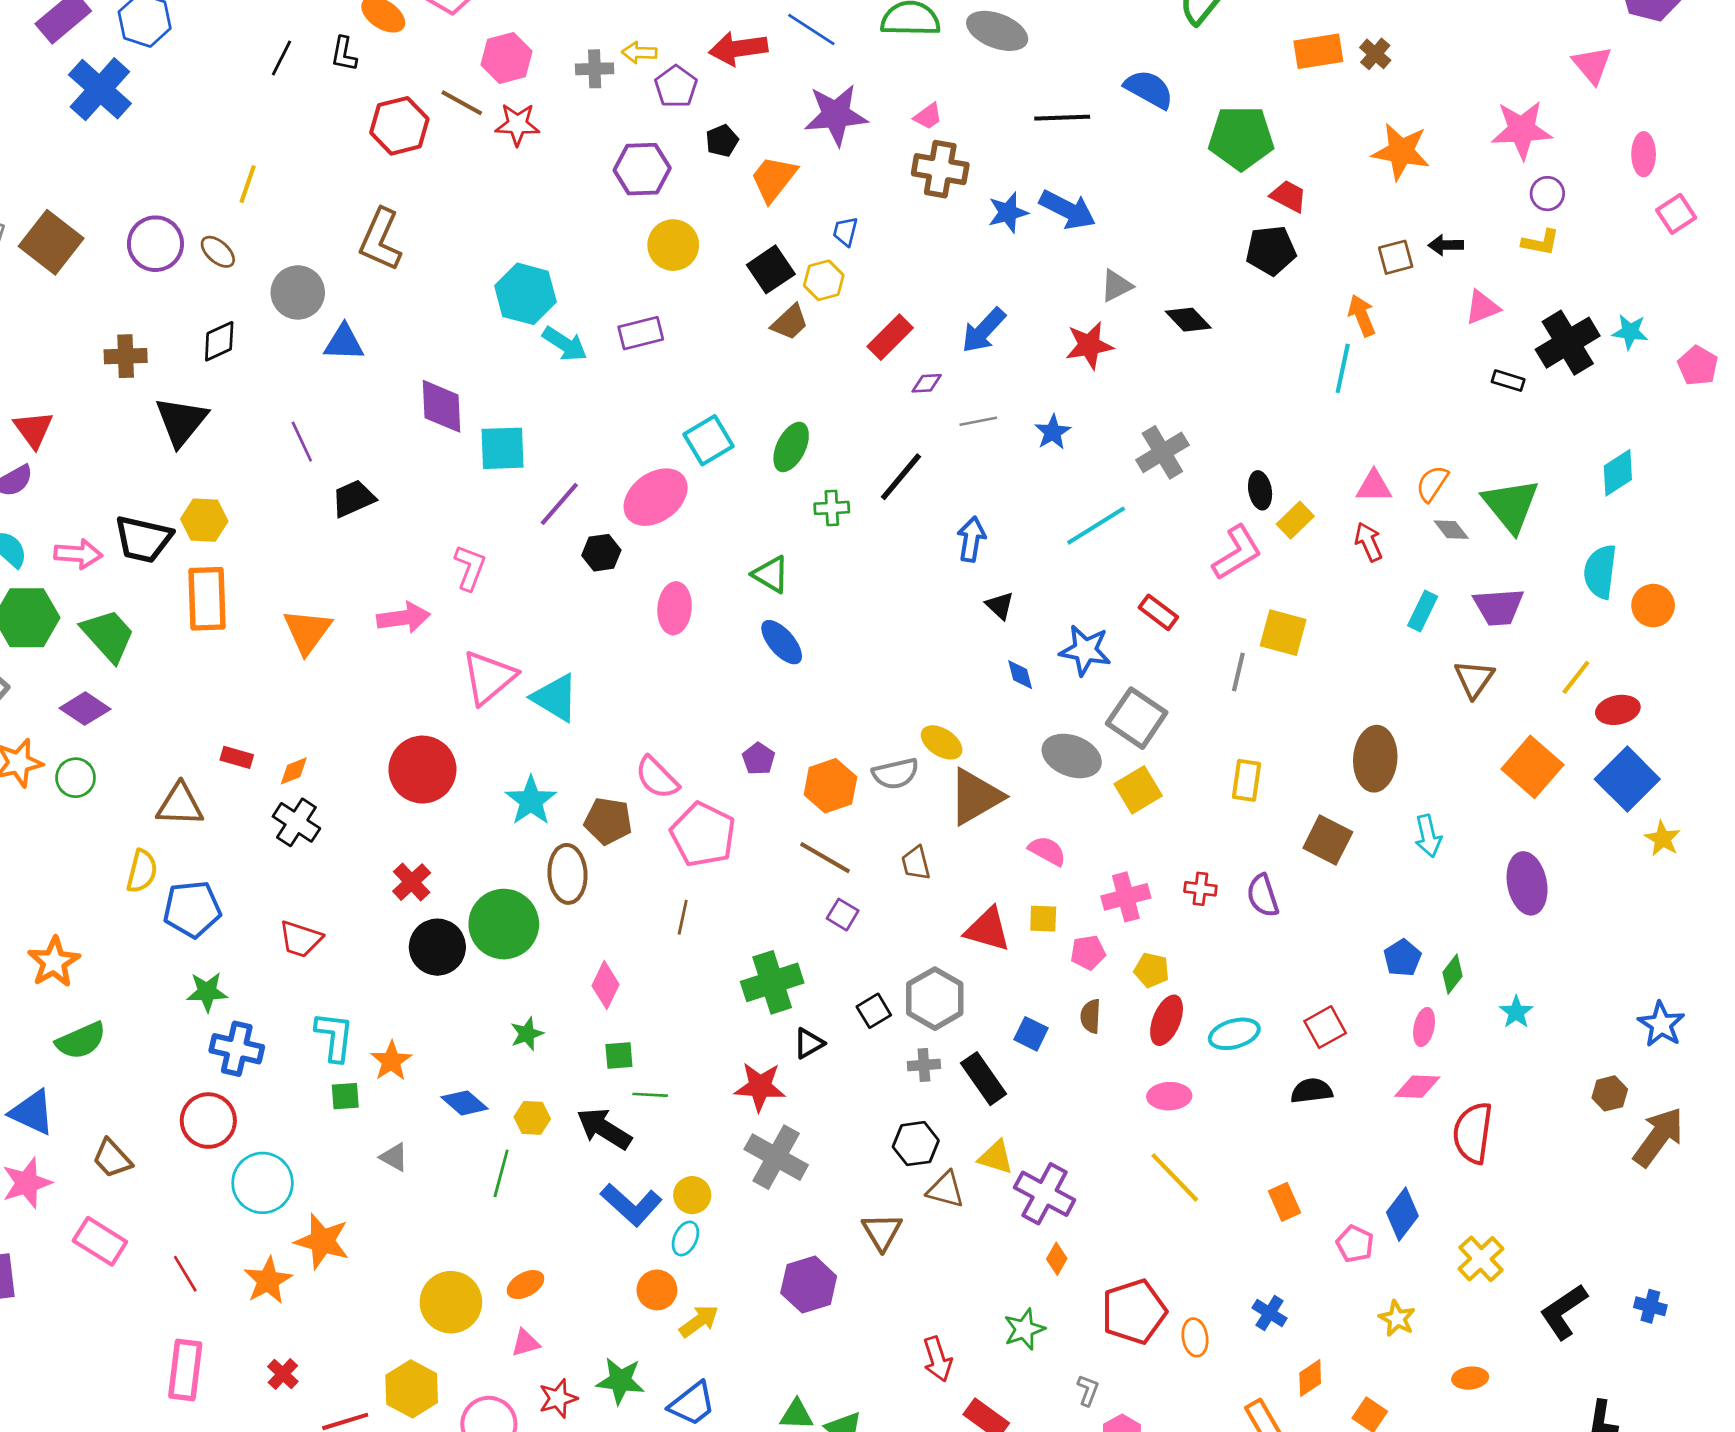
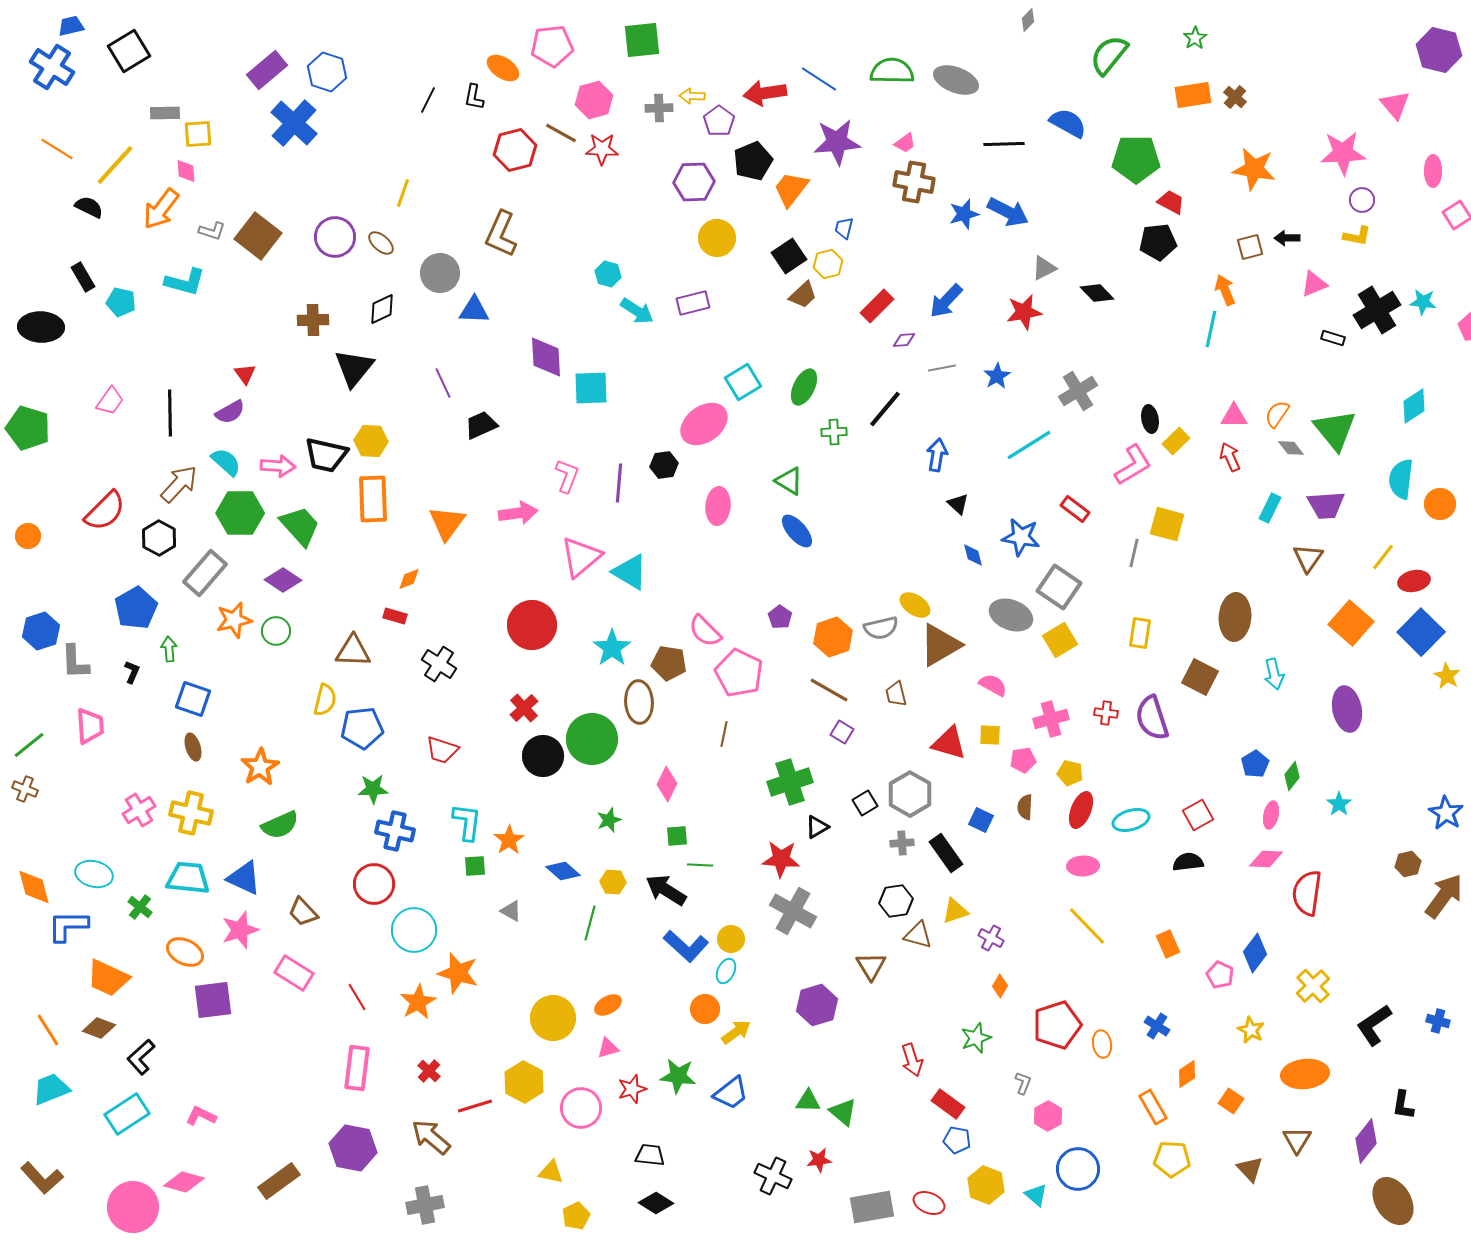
black pentagon: (722, 141) -> (753, 161), size x1.6
cyan hexagon: (525, 294) -> (608, 274), size x0.6
red triangle: (34, 429) -> (245, 374), size x0.7
purple line: (559, 504) -> (619, 483), moved, turned -36
orange diamond: (294, 771) -> (409, 579), moved
purple semicircle: (1263, 896) -> (1152, 718), size x1.4
yellow triangle: (996, 1157) -> (955, 911), turned -36
purple cross: (1045, 1194) -> (991, 938), size x0.6
orange ellipse: (1470, 1378) -> (1305, 1074), size x1.8

